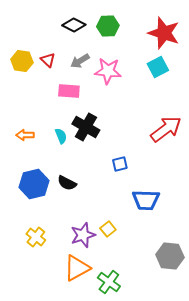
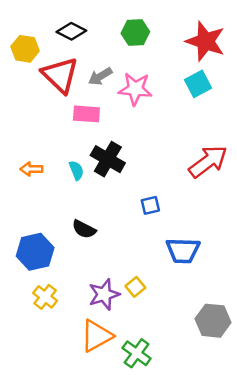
black diamond: (74, 25) -> (71, 31), moved
red triangle: (48, 60) -> (60, 75), size x2.0
yellow hexagon: (22, 61) -> (25, 49), moved
blue hexagon: (34, 184) -> (35, 252), moved

